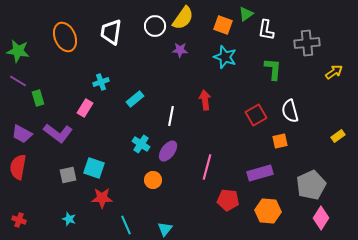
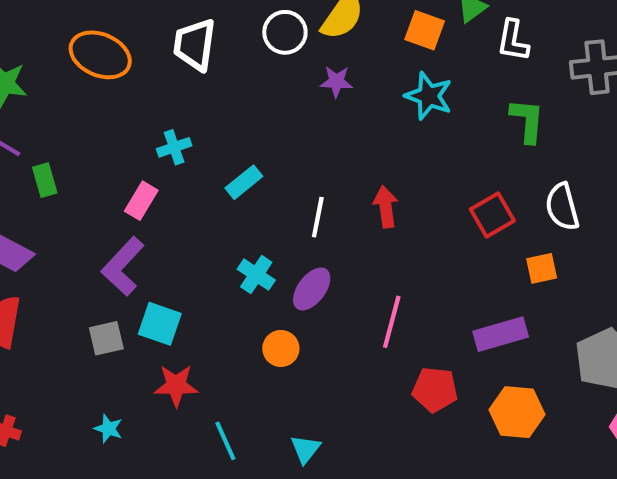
orange ellipse: (65, 37) -> (100, 55), turned -44
red arrow: (205, 100) -> (386, 207), moved
purple L-shape: (58, 133) -> (123, 266), moved, turned 96

